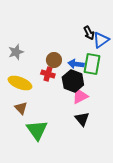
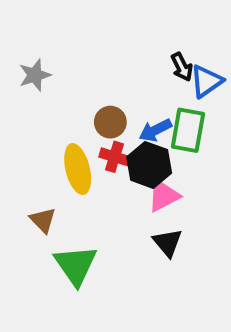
gray star: (16, 52) -> (35, 75), moved
blue arrow: (76, 64) -> (155, 130), turned -35
red cross: (48, 74) -> (114, 157), moved
yellow ellipse: (20, 83) -> (78, 169), moved, turned 55

